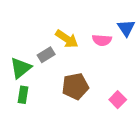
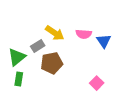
blue triangle: (126, 28) -> (104, 41), moved
brown pentagon: (75, 86) -> (52, 63), moved

